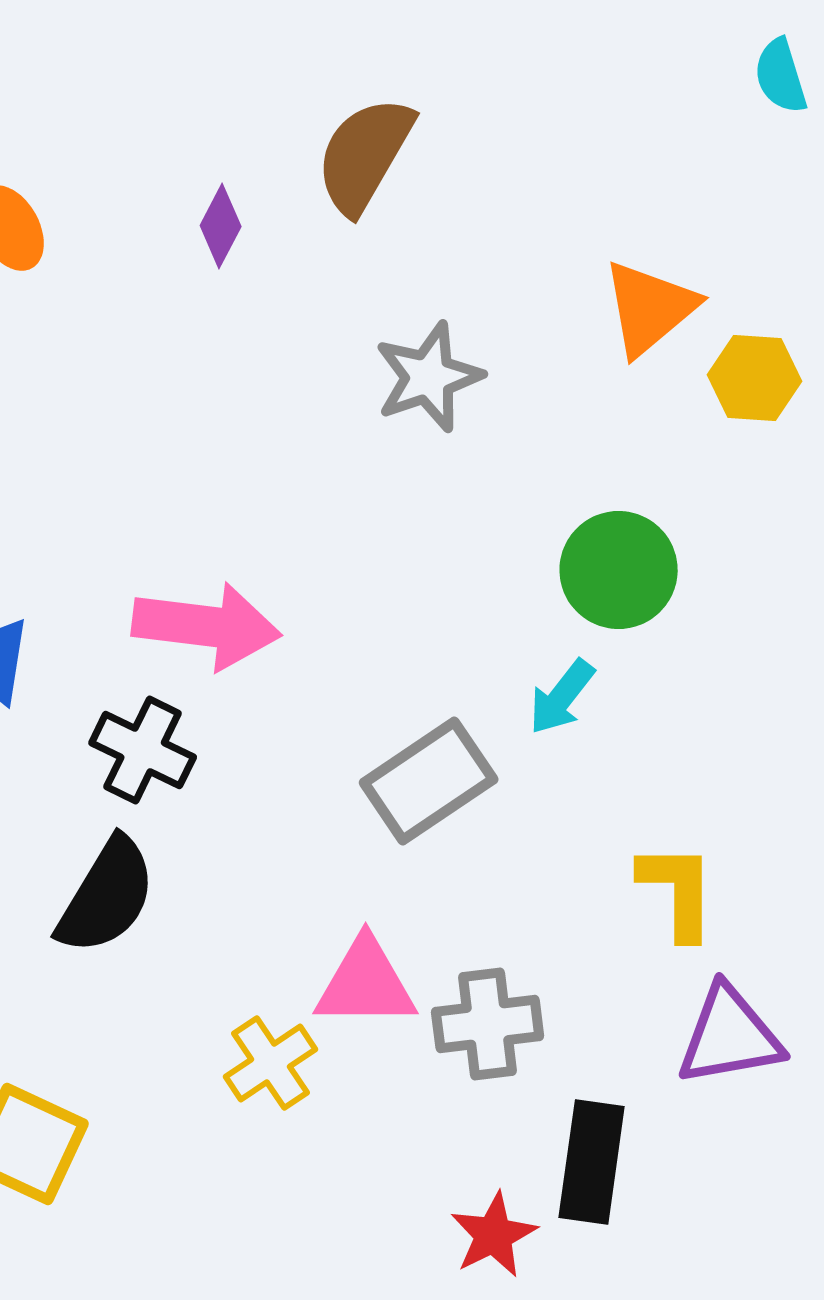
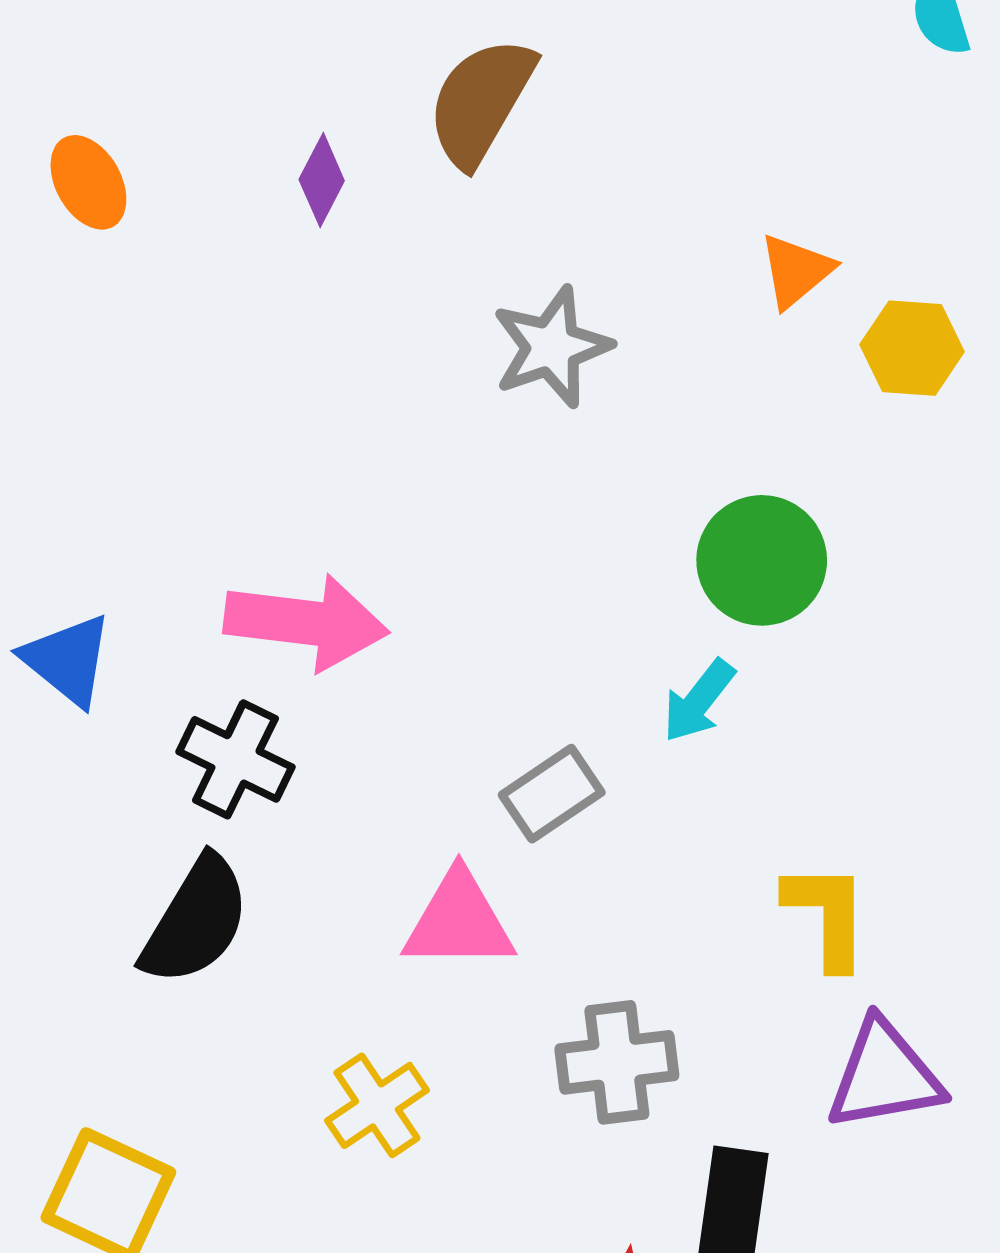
orange triangle: (650, 308) -> (796, 271), size x0.7
gray rectangle: (429, 781) -> (552, 794), size x0.7
pink triangle: (366, 983) -> (459, 921), moved

